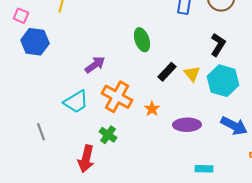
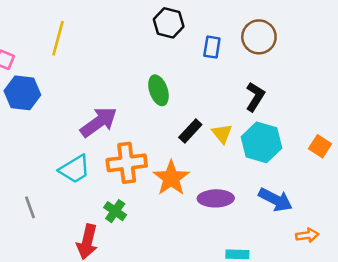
purple arrow: (95, 65) -> (99, 122), size x1.4
orange cross: (117, 97) -> (127, 163), turned -36
orange star: (152, 109) -> (171, 178), size x1.8

